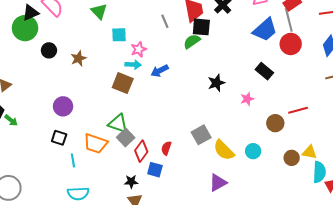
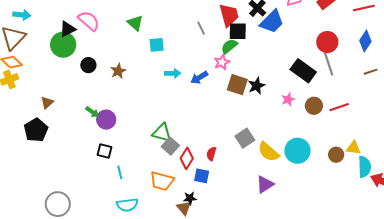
gray line: (289, 20) -> (329, 64), moved
blue trapezoid: (265, 30) -> (272, 22), moved
pink star: (139, 49) -> (222, 62), moved
black rectangle: (264, 71) -> (303, 71), size x1.4
brown square: (123, 83) -> (237, 85), moved
green arrow: (11, 120) -> (92, 112), moved
brown circle: (275, 123) -> (314, 106), moved
orange trapezoid: (96, 144) -> (162, 181), moved
cyan circle: (253, 151) -> (297, 151), size x1.6
black star: (131, 182) -> (190, 198), moved

